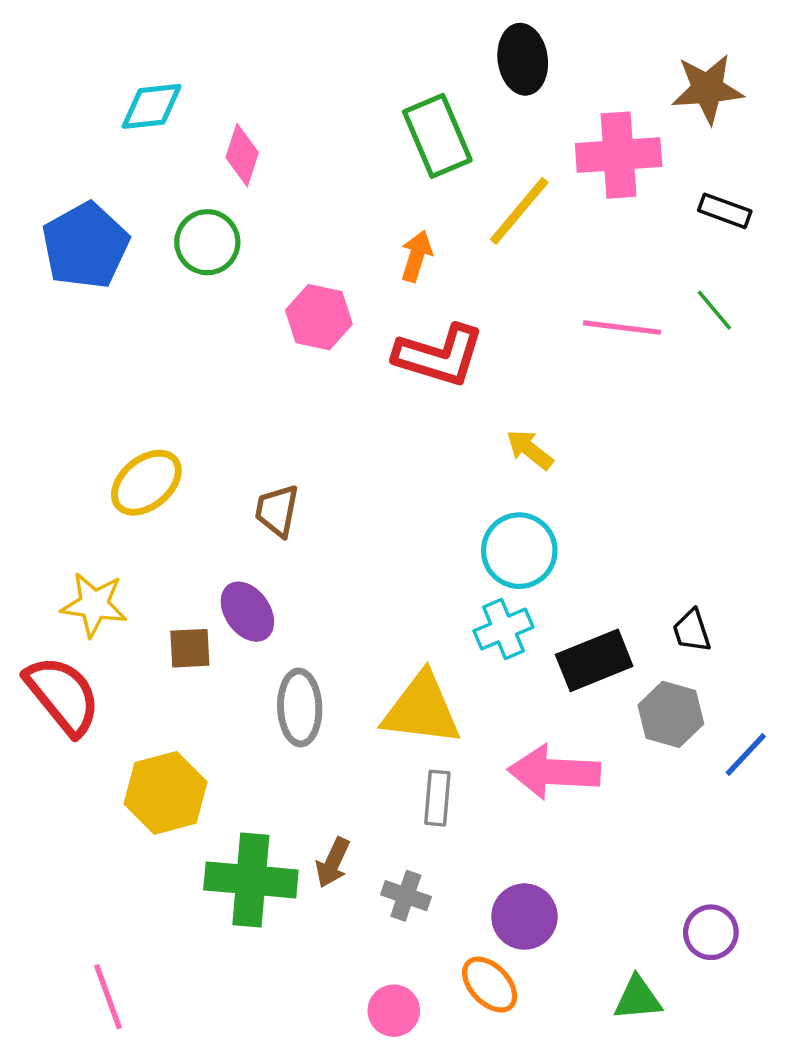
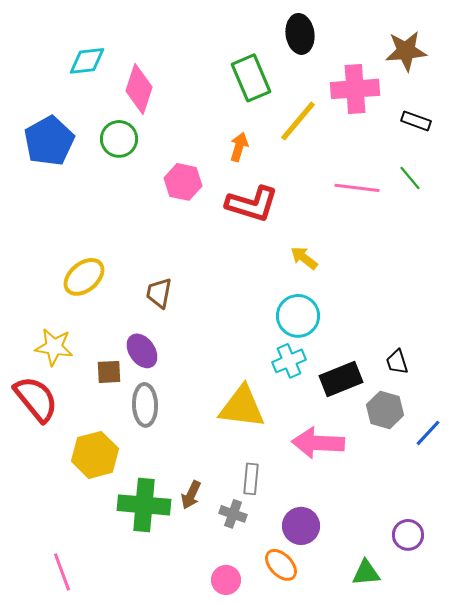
pink diamond: (242, 155) -> (139, 89), size x1.4
gray ellipse: (300, 707) -> (145, 405), moved
gray rectangle: (437, 798) -> (251, 479), moved

